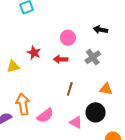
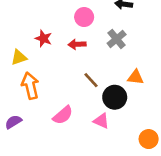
brown line: (70, 89) -> (91, 80), turned -56
orange arrow: (23, 104) -> (30, 86), moved
black circle: (96, 112) -> (115, 97), moved

